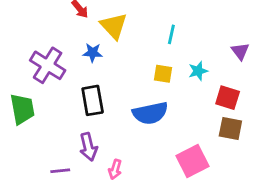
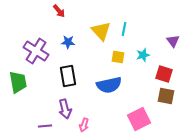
yellow triangle: (114, 26) -> (101, 31), moved

